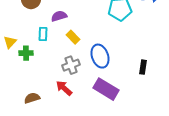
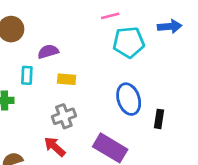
yellow rectangle: (73, 37) -> (67, 79), turned -40
blue ellipse: (100, 56) -> (129, 99), moved

